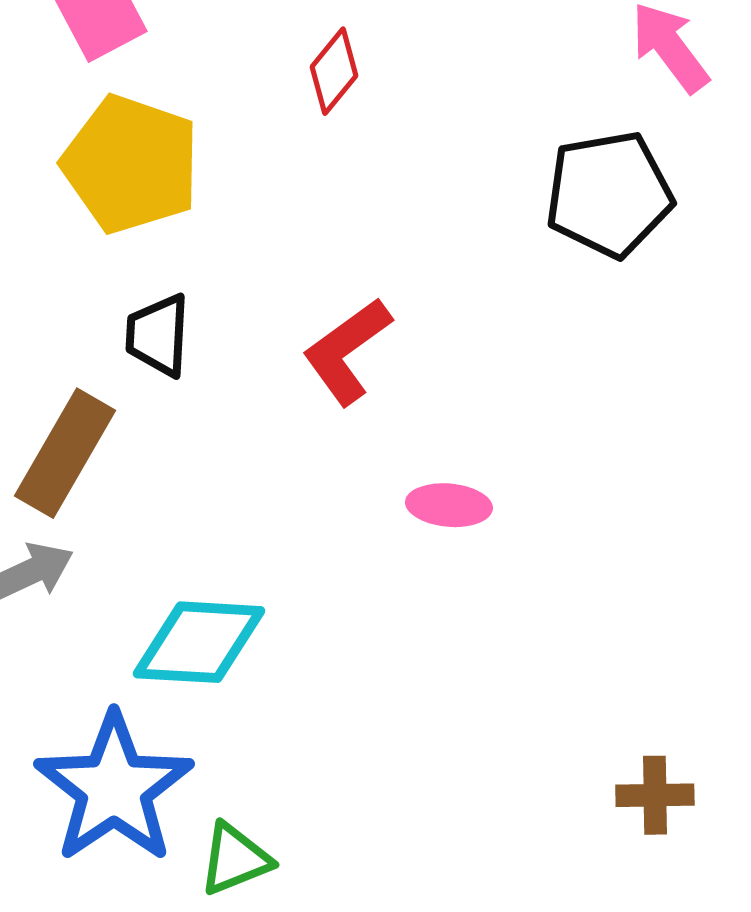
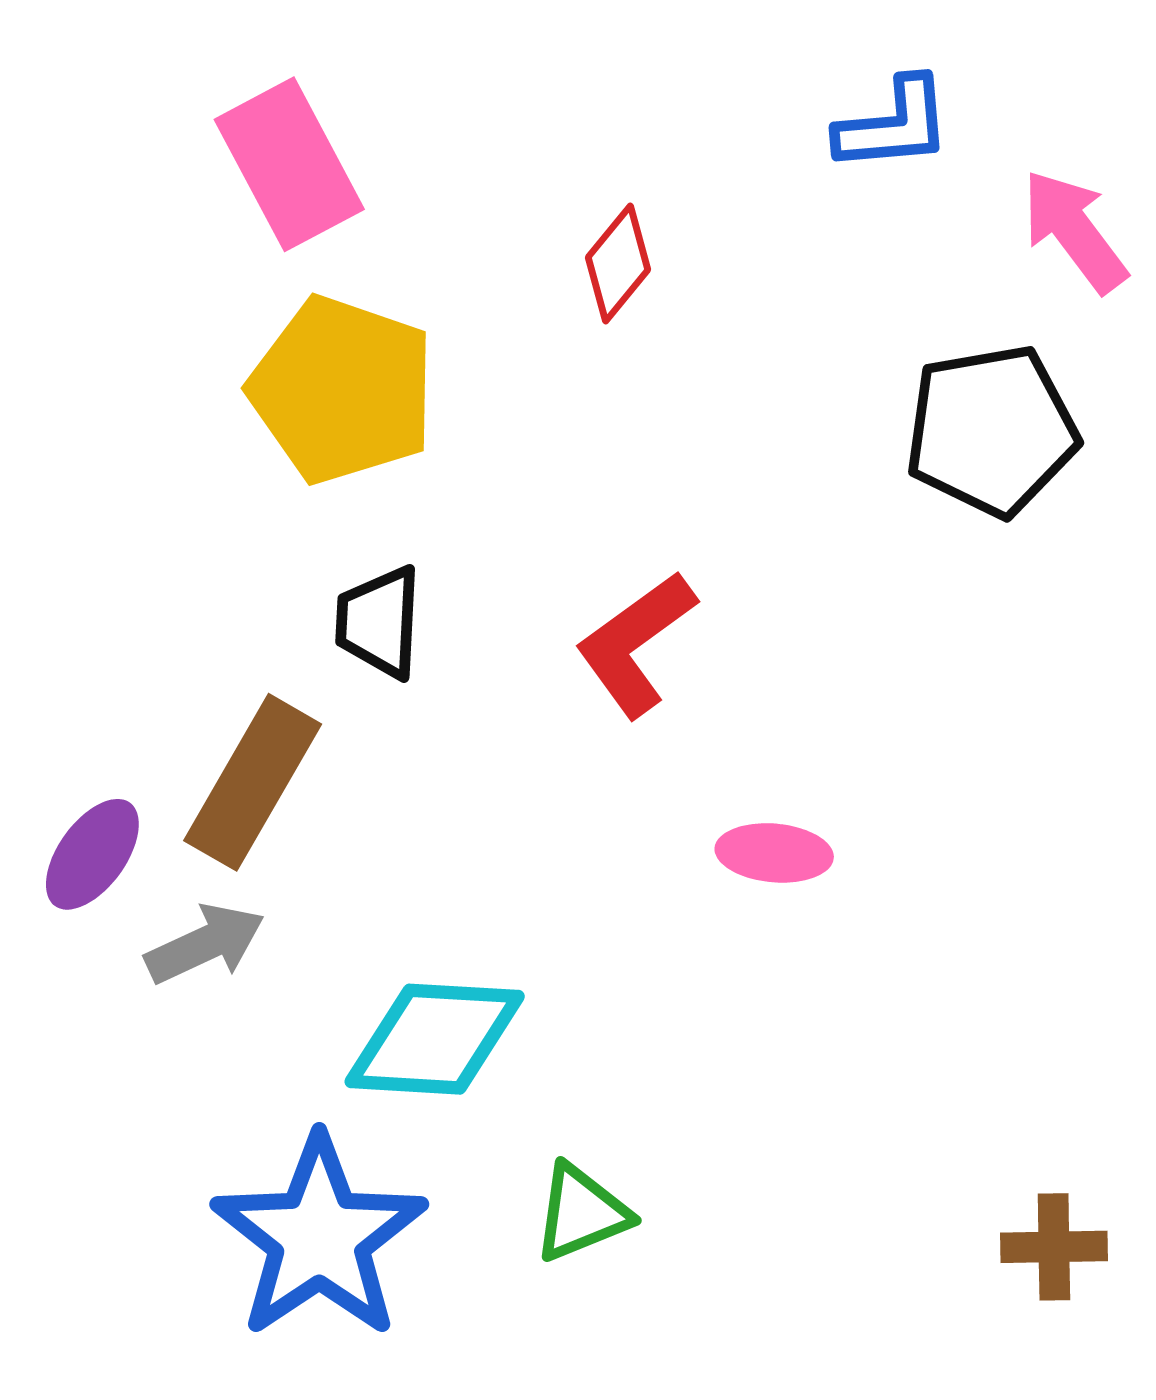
green triangle: (235, 859) -> (581, 1213), moved

